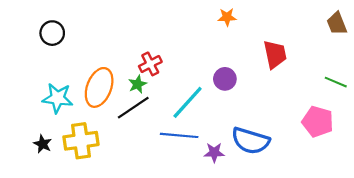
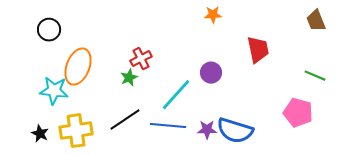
orange ellipse: (99, 87) -> (78, 67), moved
black line: (133, 108) -> (125, 120), moved
purple star: (214, 152) -> (207, 130), moved

